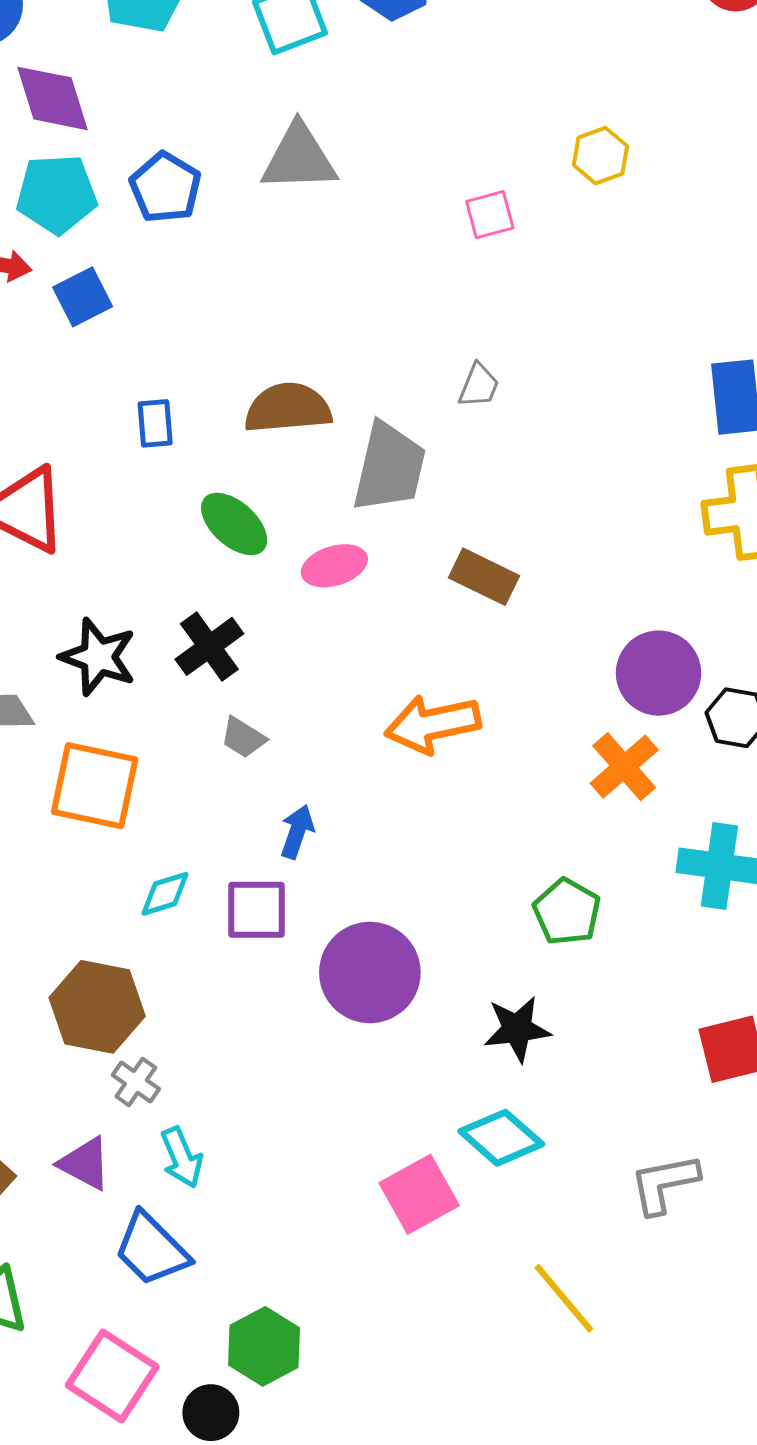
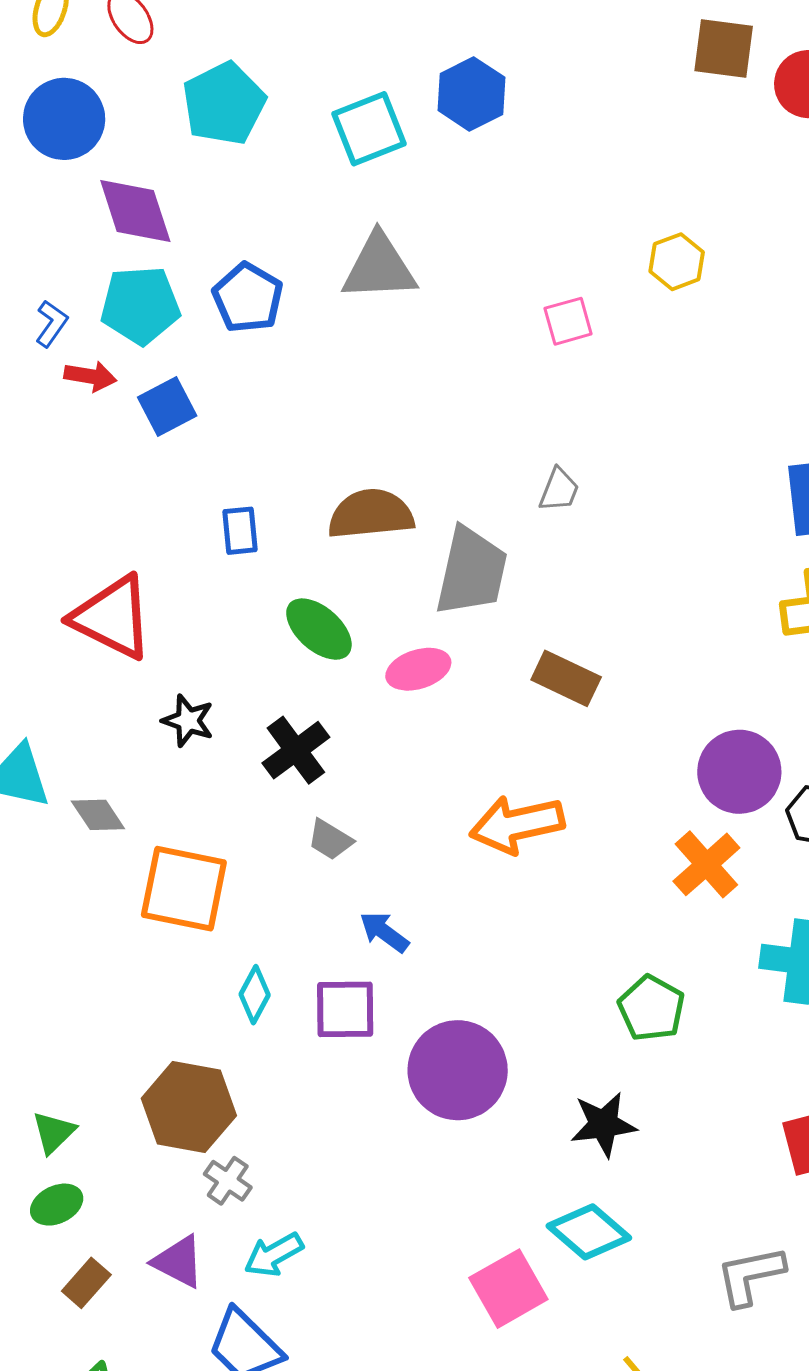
black star: (98, 657) -> (188, 721), moved, size x0.7
blue arrow: (297, 832) -> (384, 932), turned -72
cyan diamond: (165, 894) -> (255, 995), turned -44
cyan arrow: (182, 1157) -> (274, 1255), turned 84

